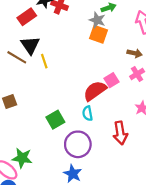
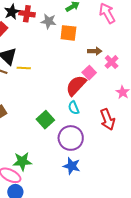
gray star: (97, 20) -> (49, 21), moved
brown arrow: (135, 53) -> (95, 51), moved
yellow line: (44, 61) -> (24, 68), turned -56

